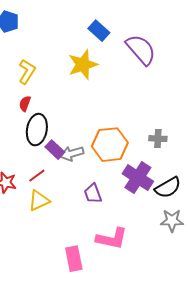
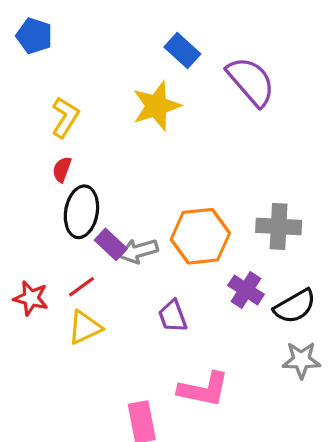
gray cross: (158, 139) -> (279, 226), size x1.5
purple cross: (138, 178) -> (246, 290), size x0.7

